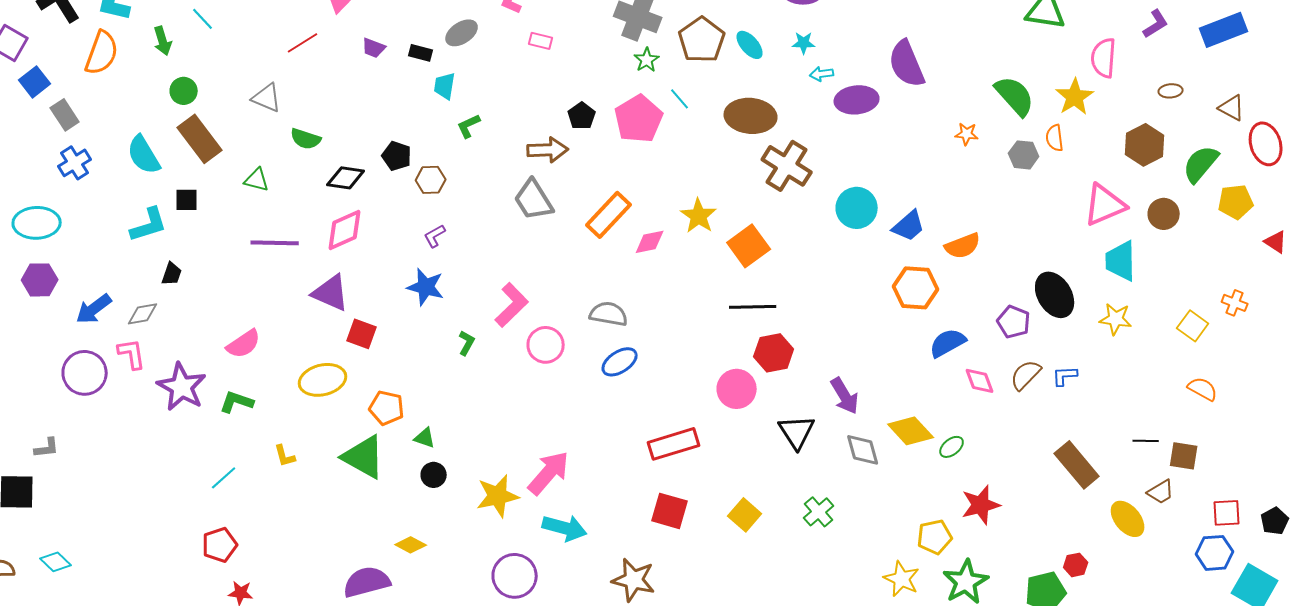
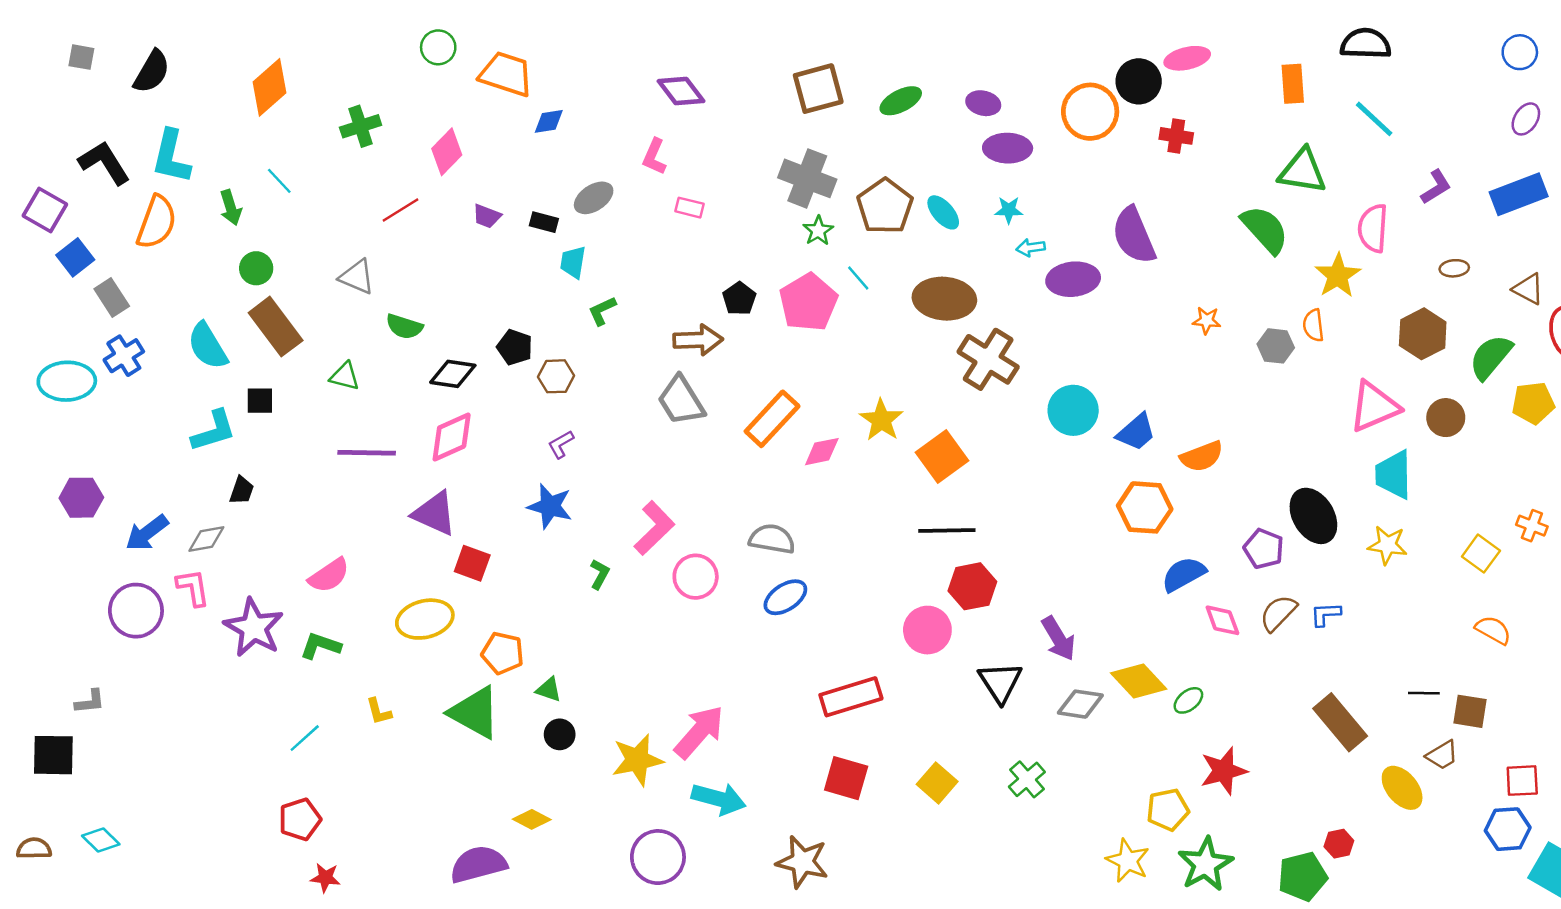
green semicircle: (1015, 96) -> (1265, 229), moved
cyan ellipse: (37, 223) -> (67, 381), moved
gray diamond: (863, 450) -> (1080, 704), turned -66

